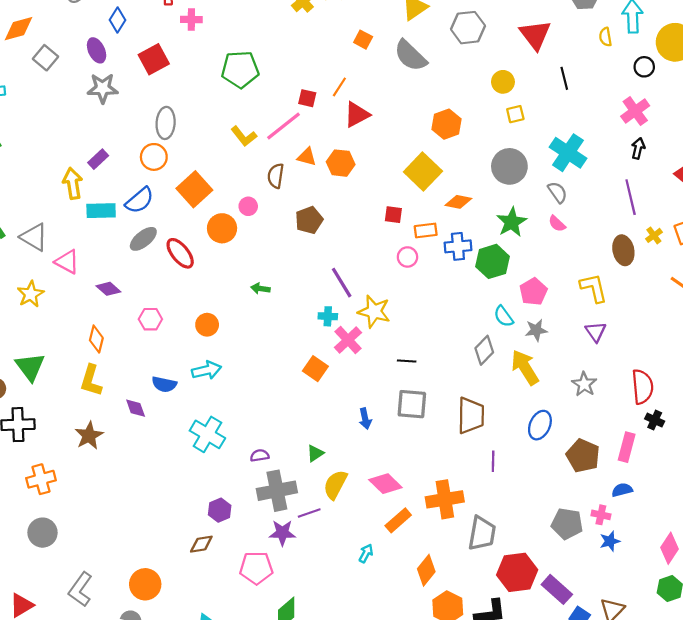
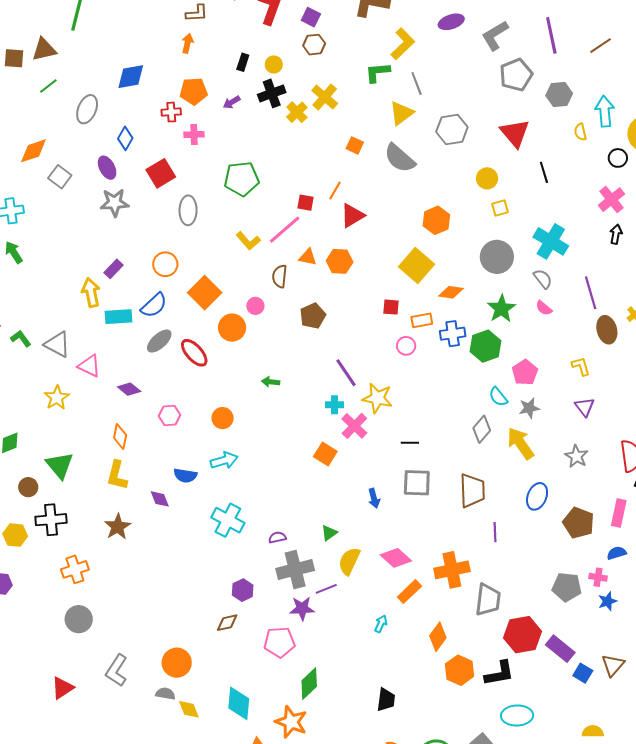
gray ellipse: (166, 123) -> (188, 210), moved
purple line: (631, 197) -> (591, 293), moved
yellow L-shape: (594, 288) -> (581, 366), size x0.7

